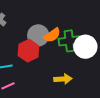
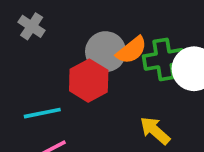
yellow arrow: (63, 79) -> (155, 131), turned -132

